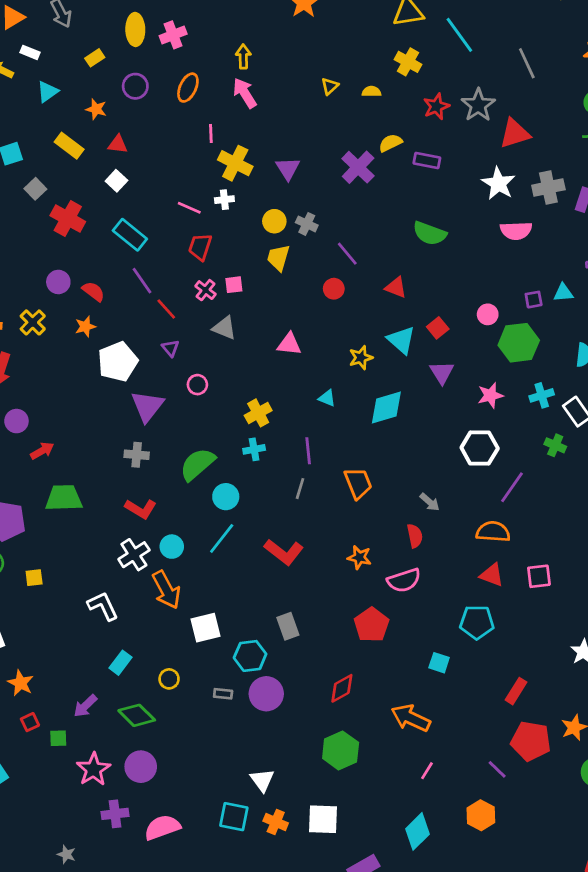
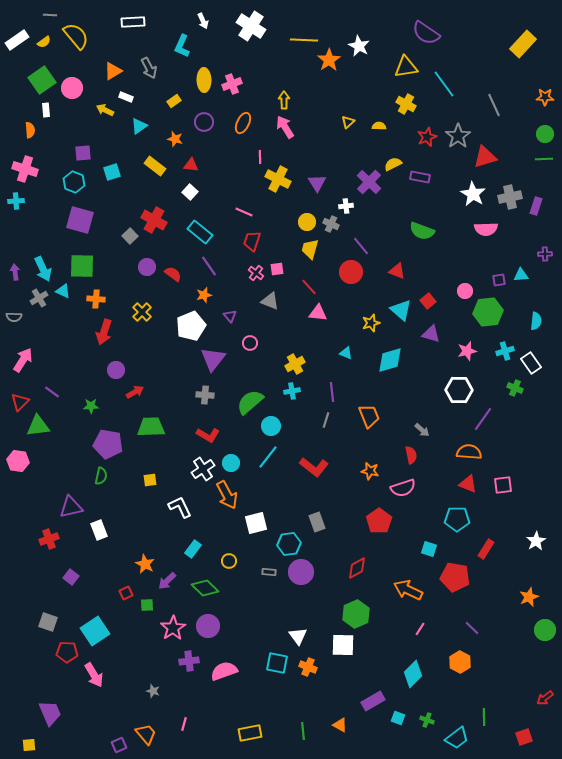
gray square: (35, 189) -> (130, 236), moved
white cross: (224, 200) -> (346, 206), moved
red circle: (334, 289) -> (351, 272), size x1.5
red line: (166, 309) -> (309, 287), moved
yellow cross: (33, 322) -> (142, 312), moved
orange star: (85, 327) -> (204, 295), moved
purple triangle: (442, 372) -> (431, 334), turned -42
yellow square: (34, 578) -> (150, 480), moved
orange star: (21, 683) -> (145, 564), moved
red rectangle: (516, 691) -> (486, 549), moved
red pentagon: (531, 741) -> (455, 577), moved
white square: (323, 819) -> (343, 645), moved

